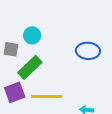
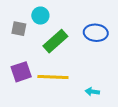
green rectangle: (30, 67) -> (55, 41), moved

